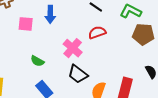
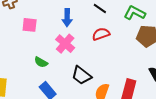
blue arrow: (50, 14) -> (67, 18), moved
pink cross: (73, 48) -> (65, 44), moved

